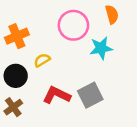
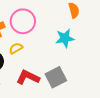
pink circle: (73, 25) -> (23, 21), moved

